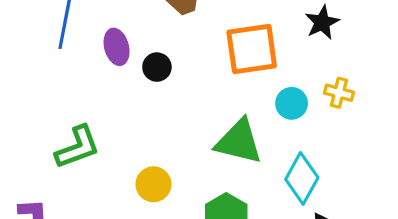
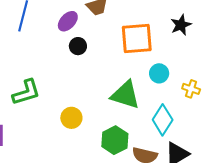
purple ellipse: (117, 47) -> (68, 21), moved, turned 55
yellow cross: (339, 93) -> (191, 89), moved

